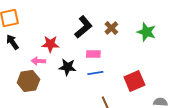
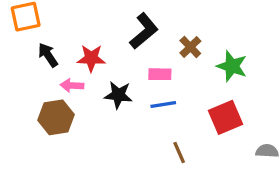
brown cross: (111, 28) -> (190, 47), moved
green star: (146, 32) -> (232, 66), moved
black arrow: (12, 42) -> (48, 55), moved

